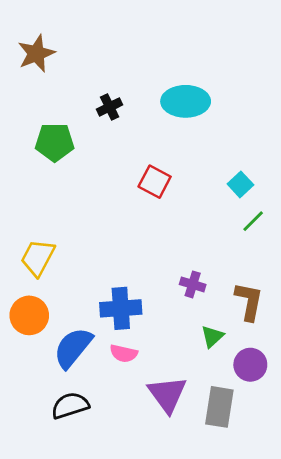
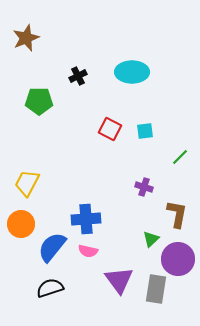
cyan square: (240, 184) -> (145, 131), moved, turned 36
purple cross: (193, 284) -> (144, 187), moved
purple circle: (250, 365) -> (178, 259), size x1.4

